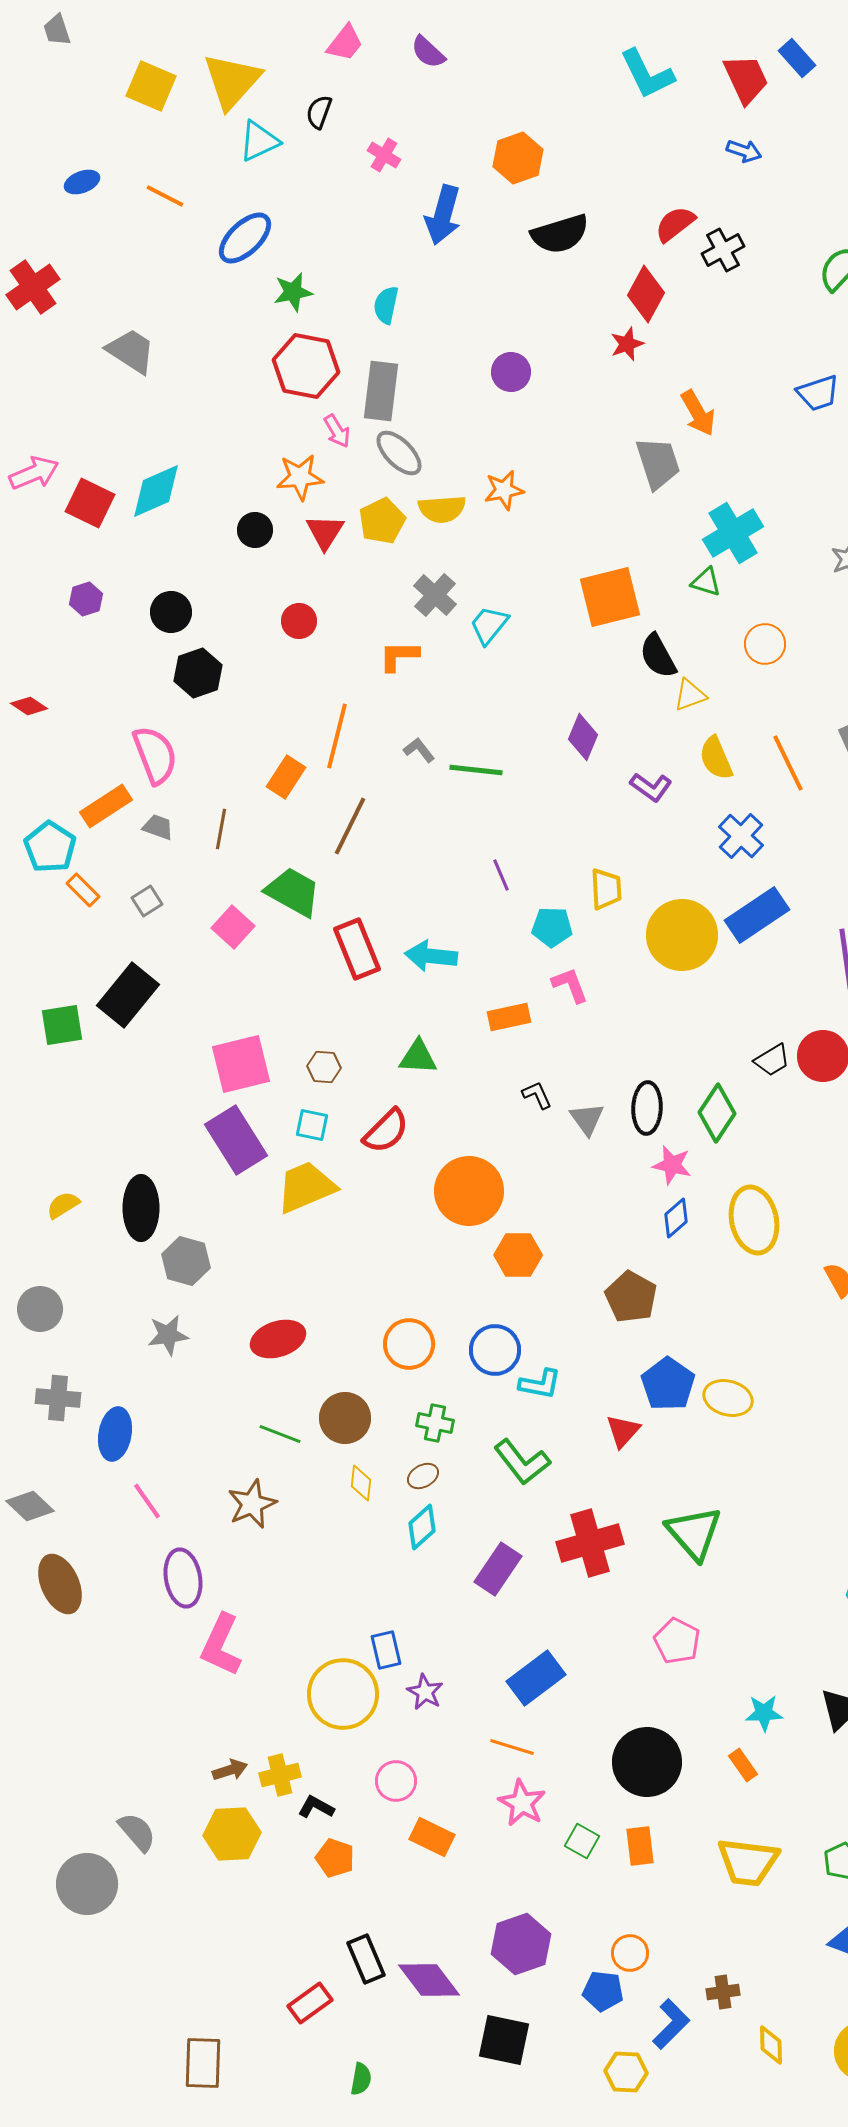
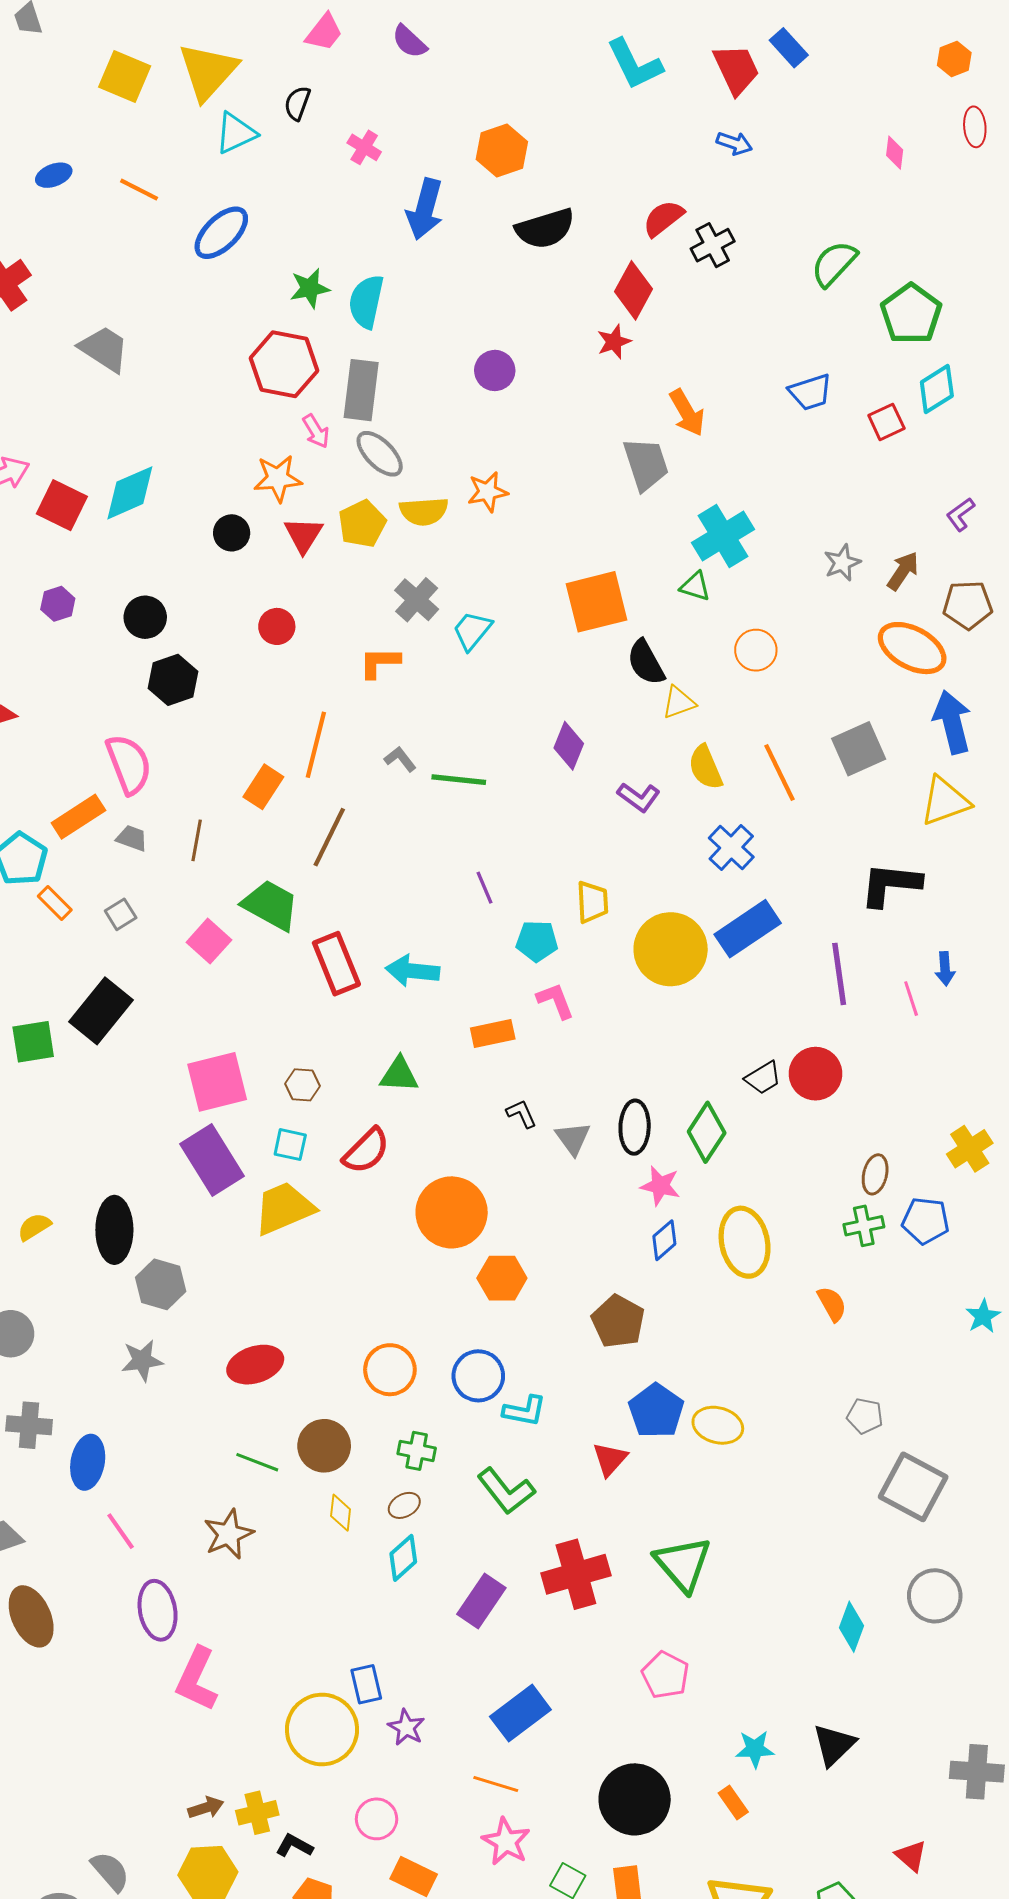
green star: (293, 292) -> (310, 288), moved
cyan semicircle: (386, 305) -> (366, 302), size x1.4

